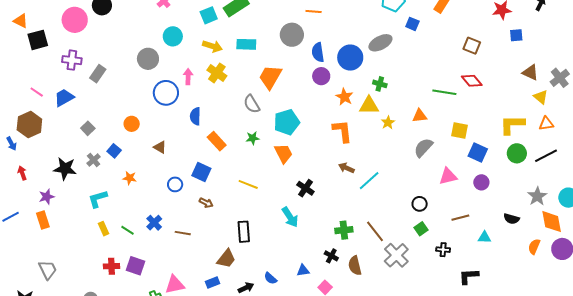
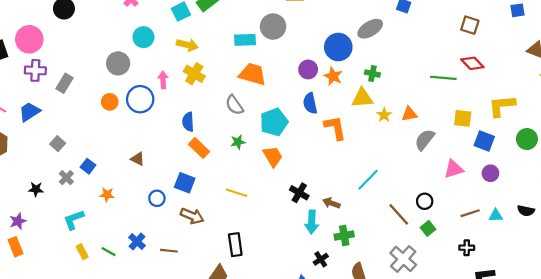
pink circle: (75, 20) -> (29, 39), moved
cyan rectangle: (246, 44) -> (245, 40), moved
blue semicircle: (318, 52) -> (310, 103), moved
orange trapezoid: (270, 77) -> (253, 74), turned 80
orange star: (344, 97) -> (333, 76), moved
blue semicircle: (195, 116) -> (188, 122), moved
orange triangle: (420, 116) -> (409, 114), moved
orange circle: (132, 124) -> (110, 102), moved
yellow L-shape: (512, 125) -> (502, 106), moved
brown arrow: (346, 168) -> (331, 203), moved
black star: (65, 169) -> (36, 189), size x0.6
brown arrow: (206, 203) -> (192, 216), size x1.5
cyan arrow: (290, 217) -> (312, 222), moved, turned 40
brown line: (375, 231) -> (399, 214), moved
cyan triangle: (484, 237) -> (496, 216), moved
black cross: (443, 250) -> (467, 248), moved
black cross: (331, 256) -> (321, 259), moved, turned 32

